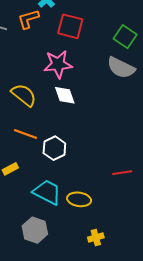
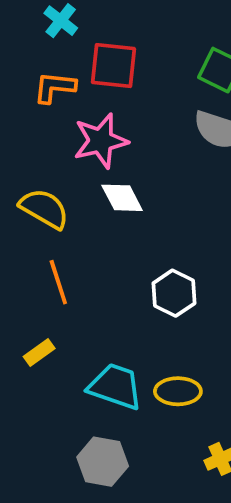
orange L-shape: (28, 19) -> (55, 87), moved, turned 30
orange line: (26, 134) -> (58, 282), turned 60
white hexagon: (54, 148) -> (174, 293), moved

